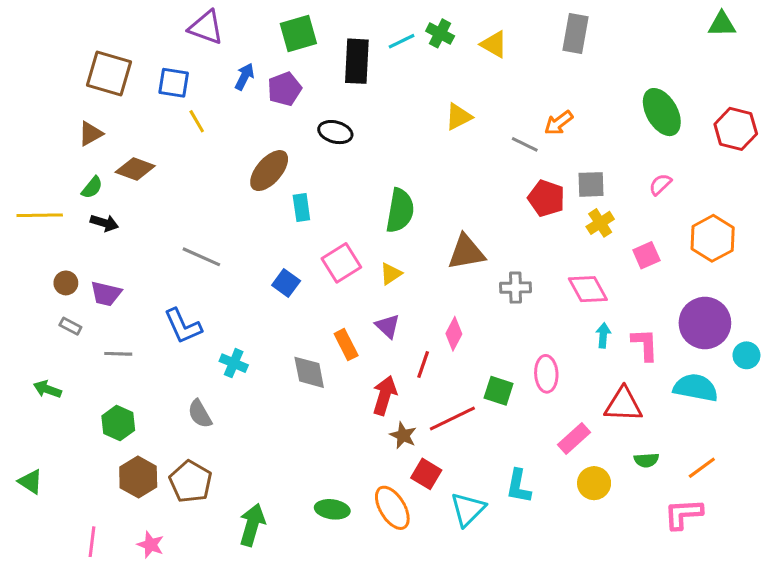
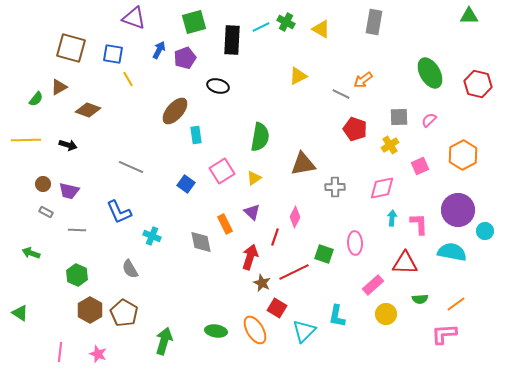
gray square: (591, 184) -> (399, 117), moved
green semicircle: (92, 187) -> (36, 99), moved
pink diamond: (588, 289) -> (382, 188), turned -72

